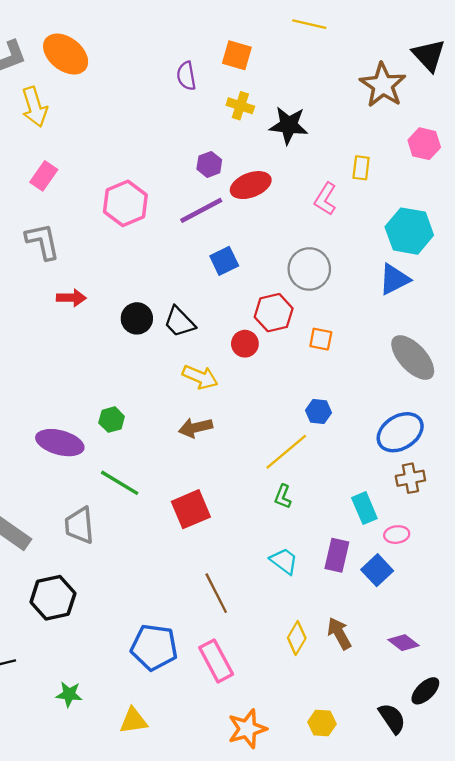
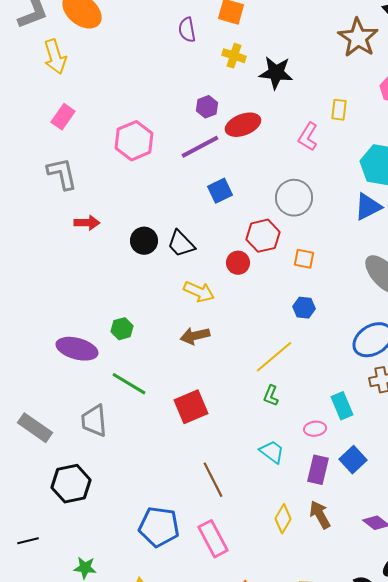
blue hexagon: (318, 412) -> (304, 308), moved
pink ellipse: (397, 535) -> (315, 429), moved
purple rectangle: (337, 555) -> (318, 470), moved

